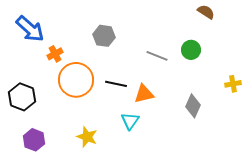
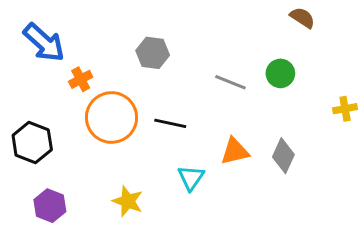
yellow cross: (233, 84) -> (345, 109), moved
orange triangle: (144, 94) -> (235, 151), moved

